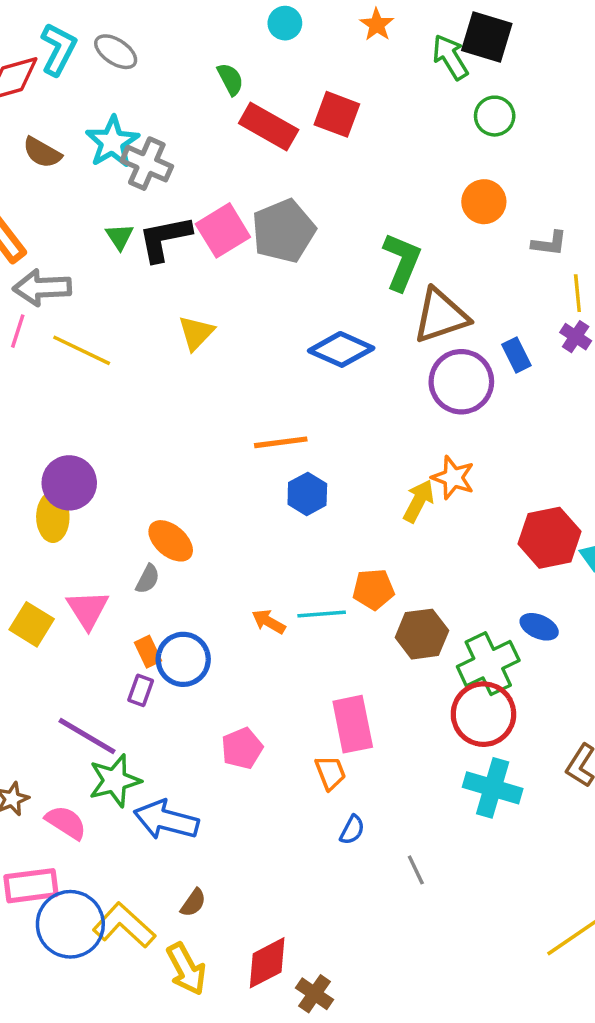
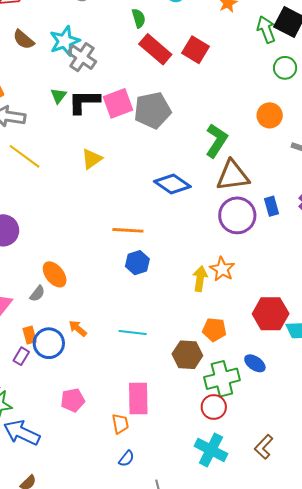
yellow arrow: (419, 501) -> (200, 279), turned -30
orange pentagon: (373, 589) -> (214, 330), moved
orange arrow: (269, 622) -> (78, 328), moved
red circle: (483, 714) -> (214, 407), size x0.7

